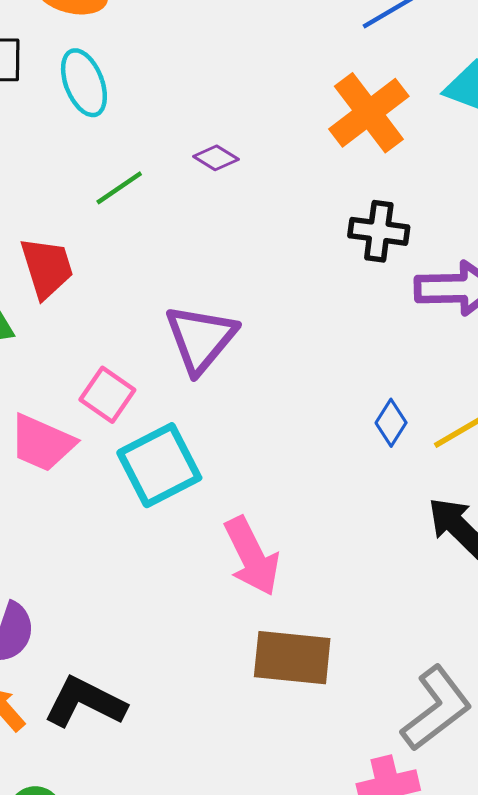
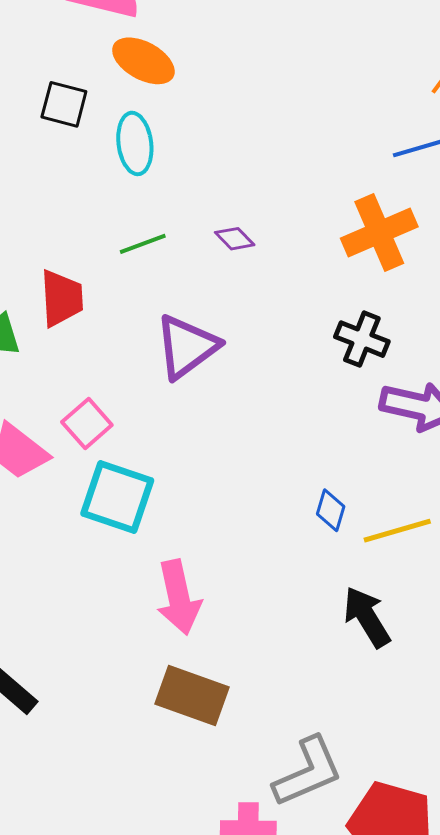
purple triangle: (201, 339) -> (187, 347), moved
blue diamond: (391, 423) -> (331, 510), turned -30
cyan square: (159, 465) -> (117, 497), turned 32

